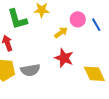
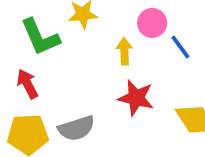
blue line: (96, 25) -> (180, 47), moved
yellow arrow: (61, 32) -> (124, 51), turned -48

